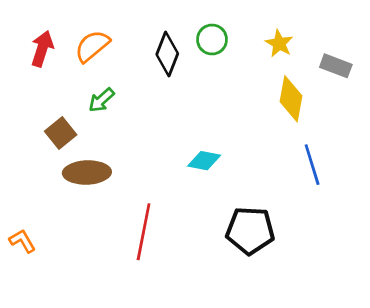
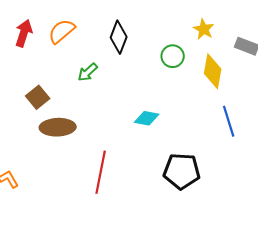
green circle: (212, 40) -> (173, 56), moved
green arrow: (101, 100) -> (88, 72), moved

